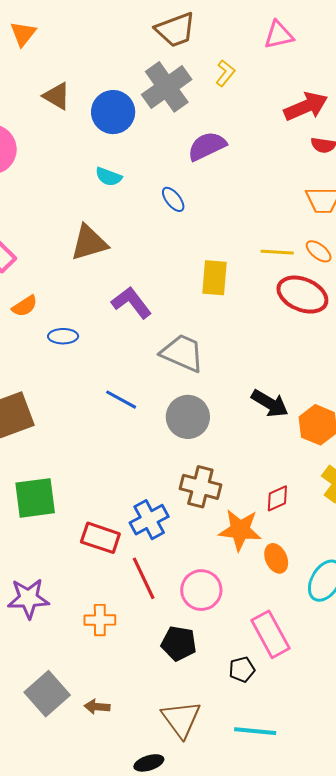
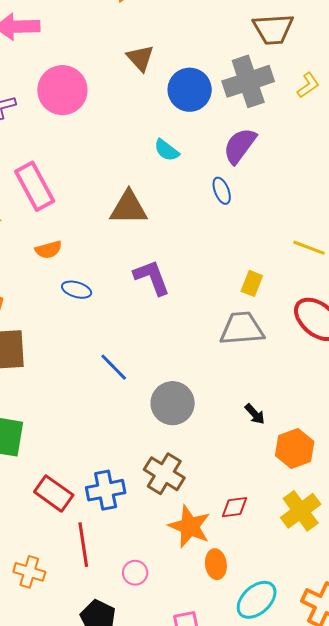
purple semicircle: (207, 146) -> (240, 146), moved, turned -45
yellow line: (277, 252) -> (309, 248), moved
yellow rectangle: (214, 278) -> (252, 283), moved, size x0.7
gray trapezoid: (182, 353) -> (242, 329), moved, turned -45
black arrow: (270, 403) -> (255, 414), size x0.6
pink circle: (201, 590) -> (135, 573), size x0.6

